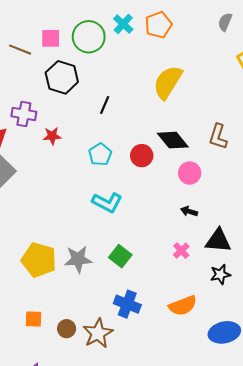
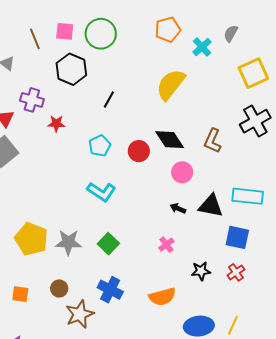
cyan cross: (123, 24) -> (202, 47), moved
brown line: (20, 50) -> (35, 39), turned 40
black triangle: (218, 241) -> (211, 206), moved
brown circle: (67, 329) -> (59, 288), moved

